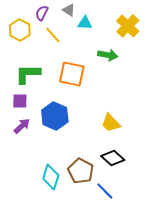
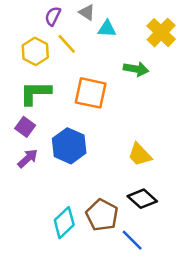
yellow hexagon: (20, 30) -> (35, 51), moved
purple square: (20, 101) -> (25, 127), turned 35
cyan diamond: (51, 177) -> (64, 223), turned 30

